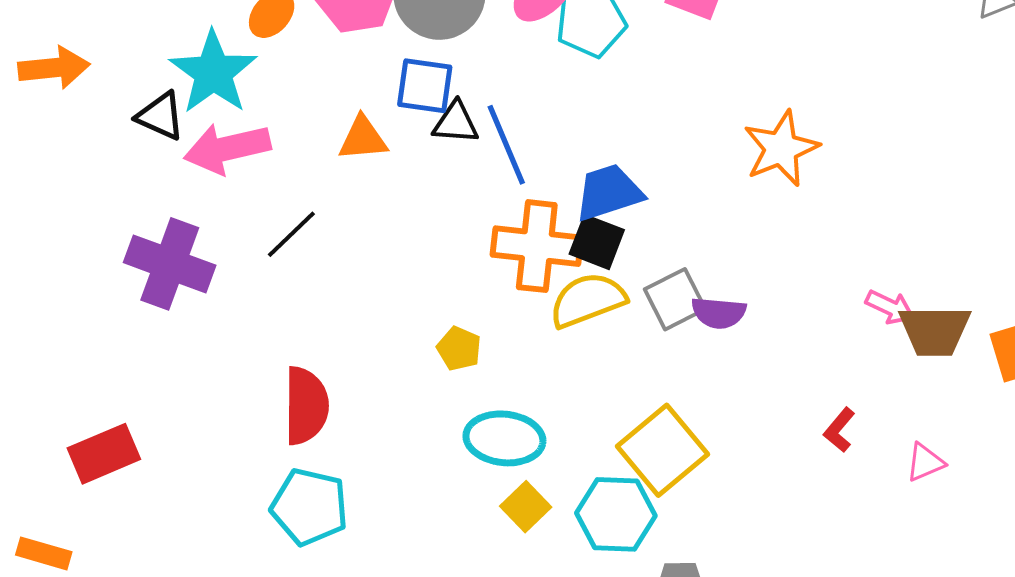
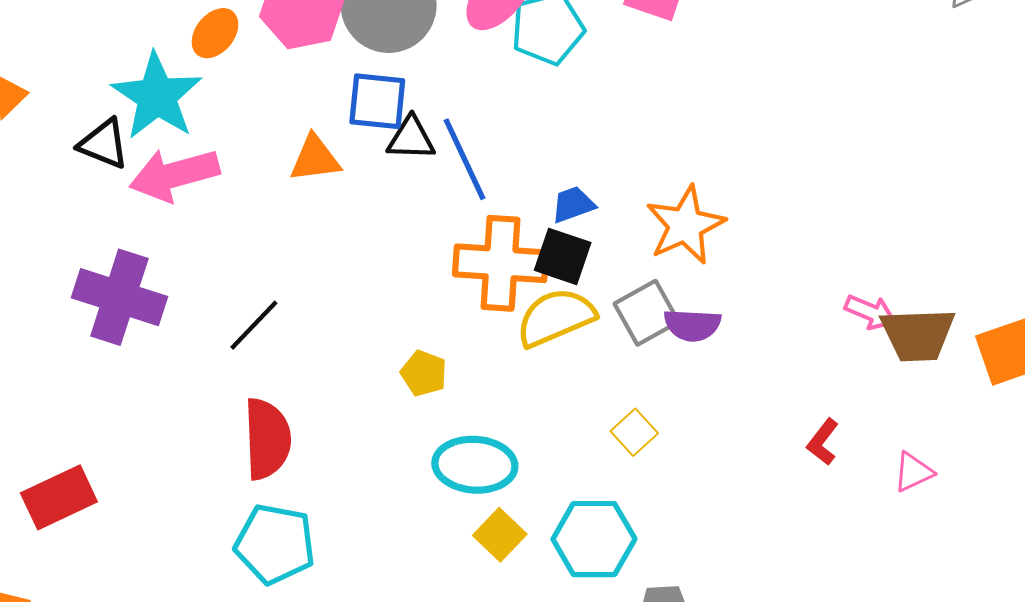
orange star: (781, 148) -> (685, 225), moved
blue trapezoid: (609, 192) -> (573, 204), size x0.6
black line: (291, 234) -> (254, 325), moved
yellow square: (662, 450) -> (634, 432), moved, size x0.5

